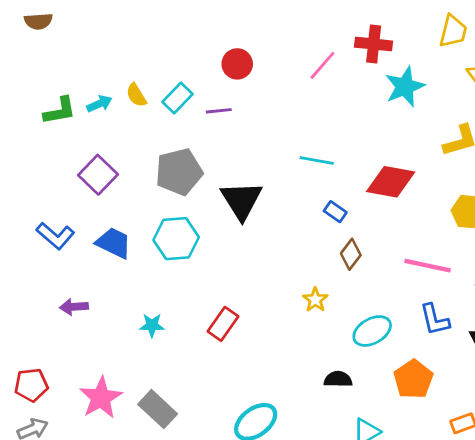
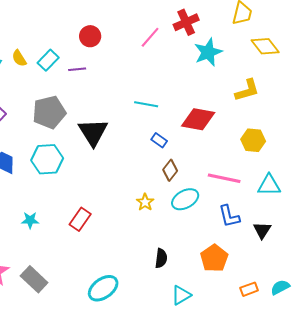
red cross: (374, 44) -> (186, 22), turned -30
cyan ellipse: (372, 331) -> (185, 199), moved
black semicircle: (338, 379) -> (161, 258), turned 96

